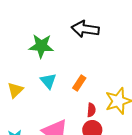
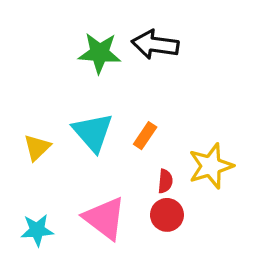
green star: (41, 46) -> (100, 53), moved
cyan triangle: (48, 81) -> (93, 132), size x1.5

